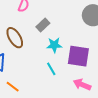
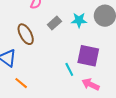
cyan star: (54, 45) -> (79, 20), moved
cyan line: (51, 69) -> (69, 69), moved

